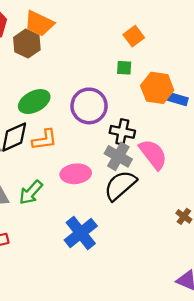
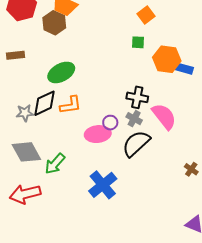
purple circle: (89, 106) -> (110, 123), moved, size x0.5
gray cross: (118, 156) -> (134, 119), size x0.7
green arrow: (31, 192) -> (55, 164), moved

